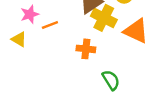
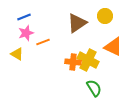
yellow cross: (104, 18) -> (88, 60), moved

